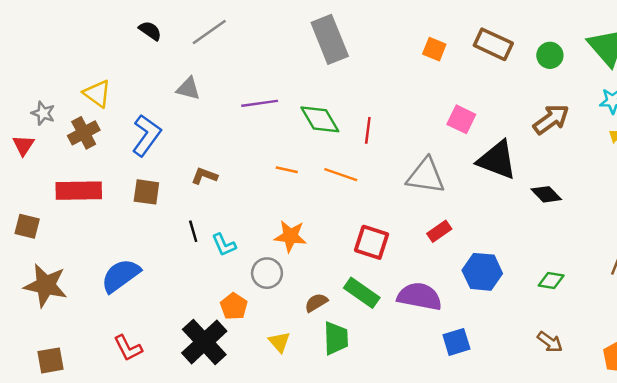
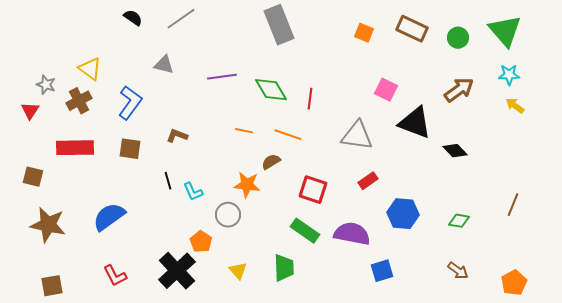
brown semicircle: (316, 303) -> (271, 162), moved

